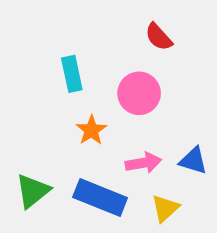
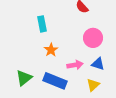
pink circle: (139, 93) -> (93, 38), moved
yellow triangle: (165, 208) -> (93, 85), moved

